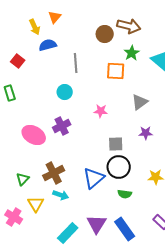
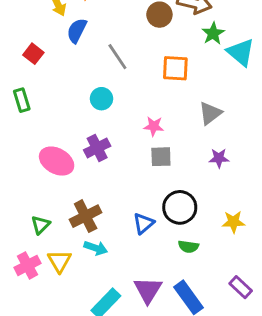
blue semicircle: (48, 45) -> (77, 31), turned -48
green star: (132, 53) -> (213, 33), moved
gray line: (76, 63) -> (117, 57), turned -30
gray square: (116, 144) -> (161, 157), moved
blue triangle: (94, 178) -> (144, 223), size x0.7
pink cross: (14, 217) -> (28, 265), moved, turned 30

